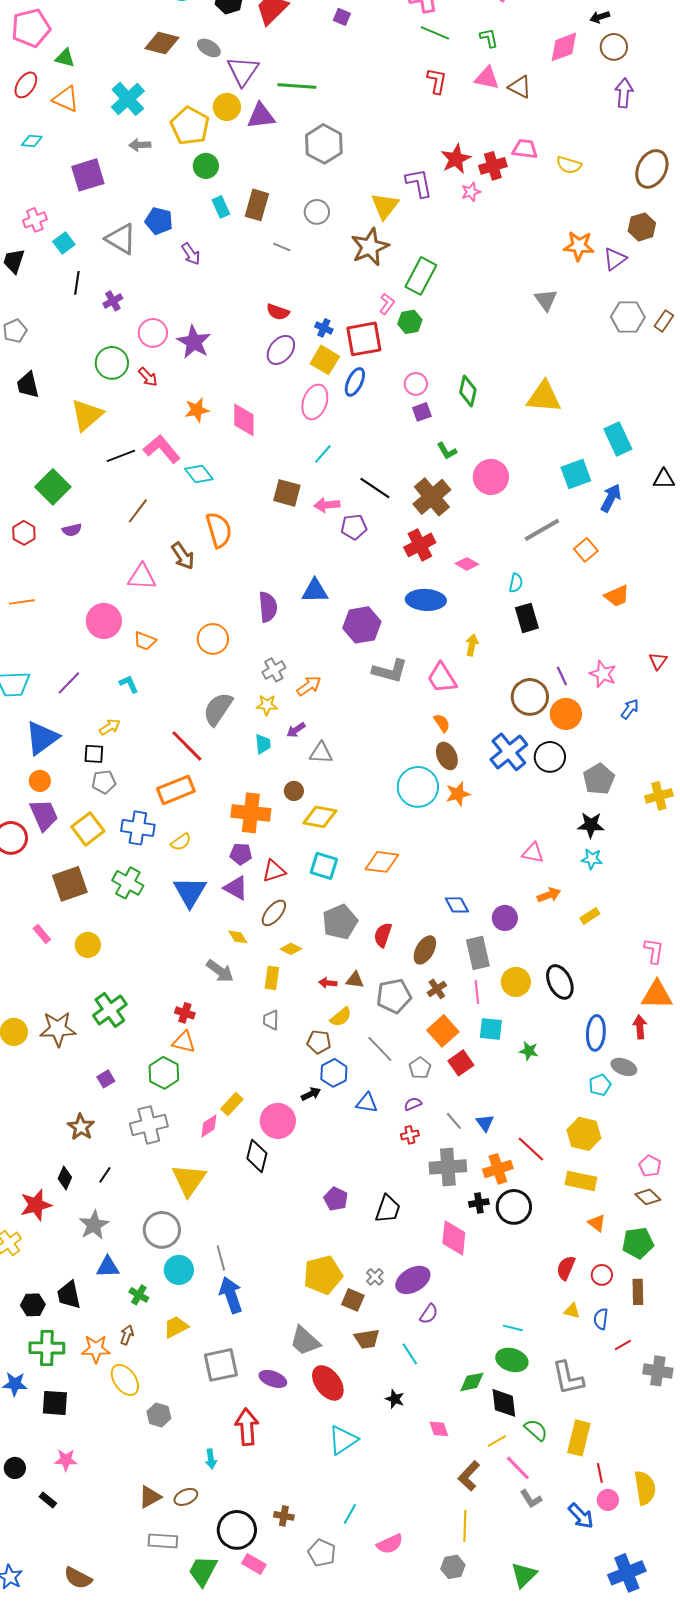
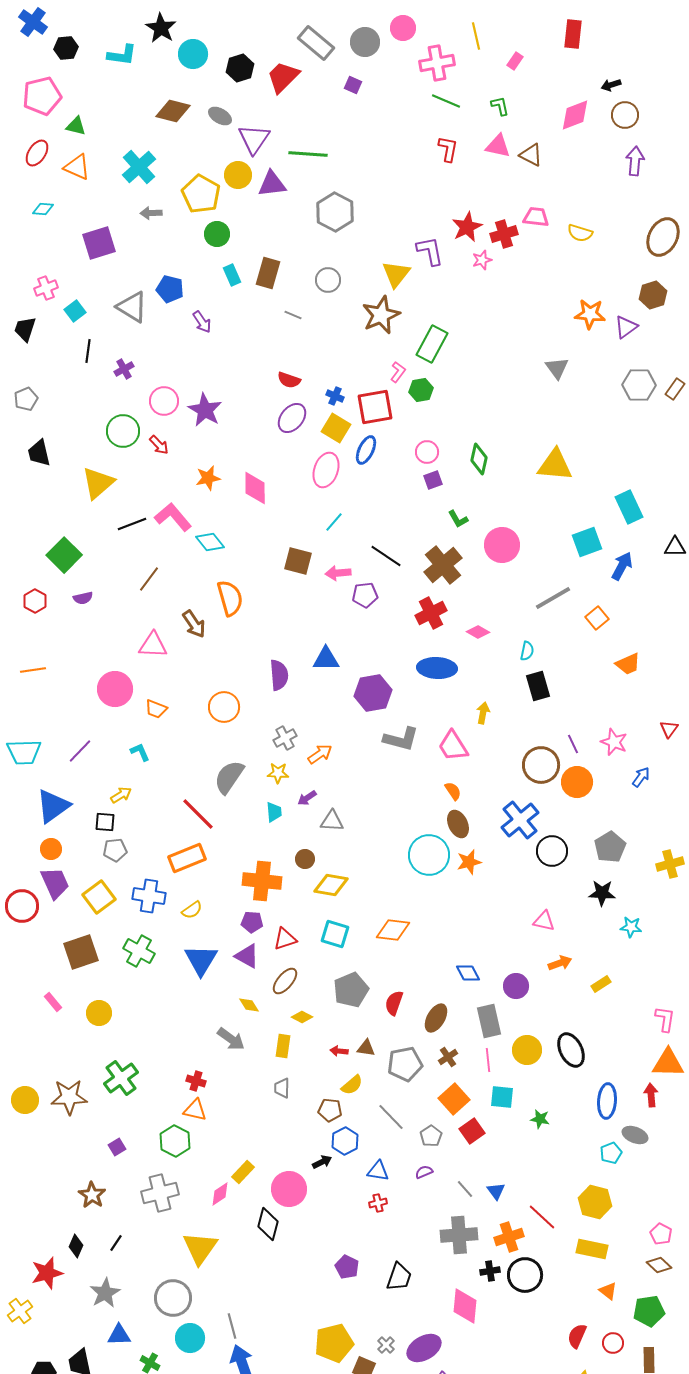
black circle: (550, 757) -> (552, 851), moved
cyan star: (592, 859) -> (631, 927), moved
red cross: (410, 1135) -> (378, 1203), moved

